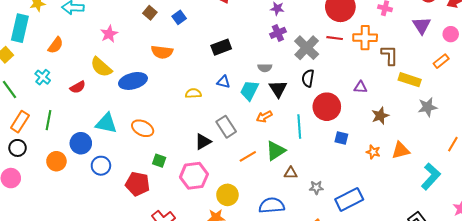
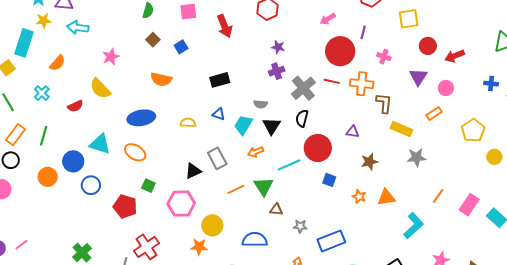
blue ellipse: (133, 81) -> (141, 118), moved
cyan line: (299, 127) -> (289, 165), turned 65
green triangle: (276, 151) -> (264, 186), turned -35

